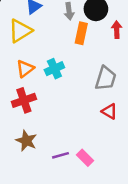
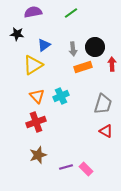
orange rectangle: (81, 33) -> (83, 67), turned 60
orange triangle: (25, 69) -> (37, 96), turned -35
brown star: (26, 141) -> (38, 155), turned 30

